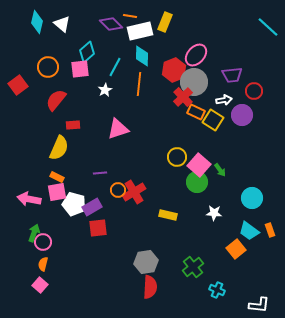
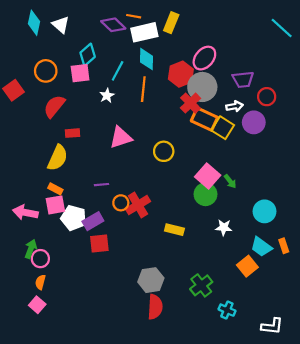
orange rectangle: (196, 112) -> (204, 119), size x1.4
yellow circle: (177, 157) -> (164, 151), moved

